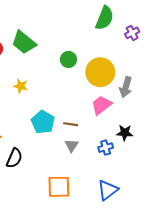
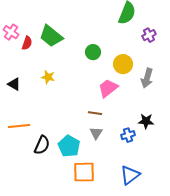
purple cross: (132, 33) -> (149, 35), moved
yellow circle: (100, 72) -> (123, 64), size x0.7
pink trapezoid: (101, 105) -> (108, 88), moved
cyan pentagon: (43, 122) -> (69, 146), moved

